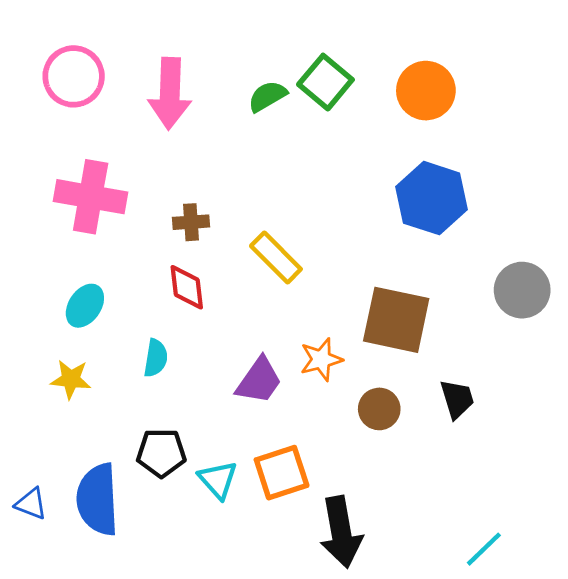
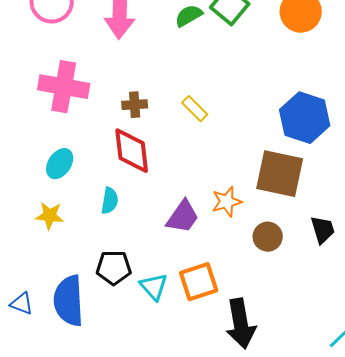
blue hexagon: (432, 198) -> (305, 118), moved
yellow rectangle: (276, 258) -> (195, 109), moved, size x0.7
red diamond: (187, 287) -> (132, 151), size x1.4

